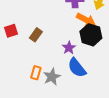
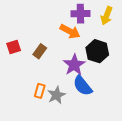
orange arrow: (86, 20) -> (70, 31), moved
purple star: (69, 48) -> (74, 65), size x1.5

